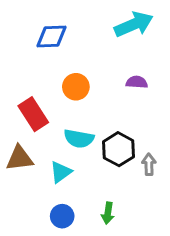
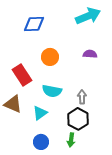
black hexagon: (118, 149) -> (78, 119), moved
brown triangle: (20, 158) -> (13, 104), turned 30
gray arrow: (149, 164) -> (82, 97), moved

